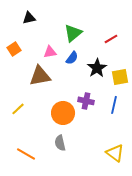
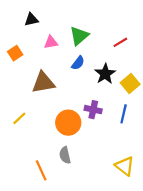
pink triangle: (50, 52) -> (51, 42), moved
yellow square: (120, 77) -> (130, 84), turned -30
orange line: (26, 154) -> (41, 170), moved, turned 36

